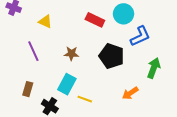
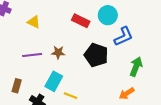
purple line: (33, 51) -> (32, 55), moved, turned -72
orange arrow: (130, 93) -> (127, 93), moved

